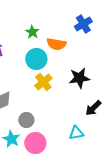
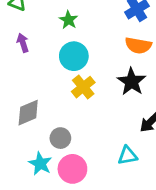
orange semicircle: (56, 44) -> (138, 45), moved
black star: (79, 78) -> (132, 82), turned -30

